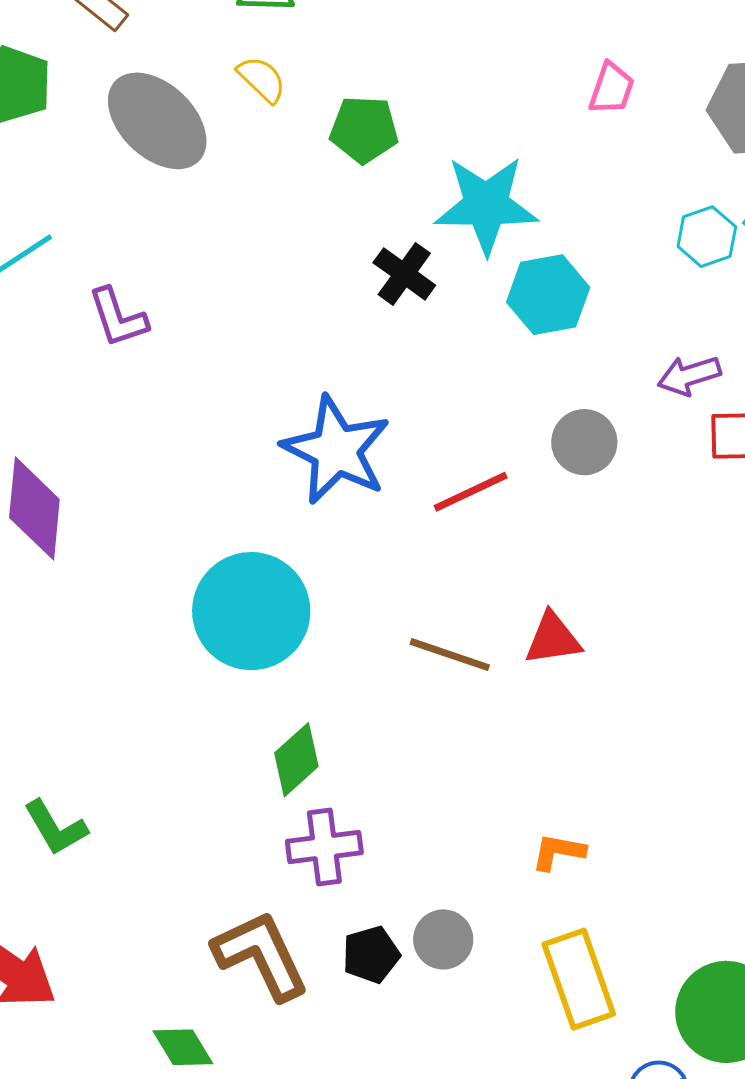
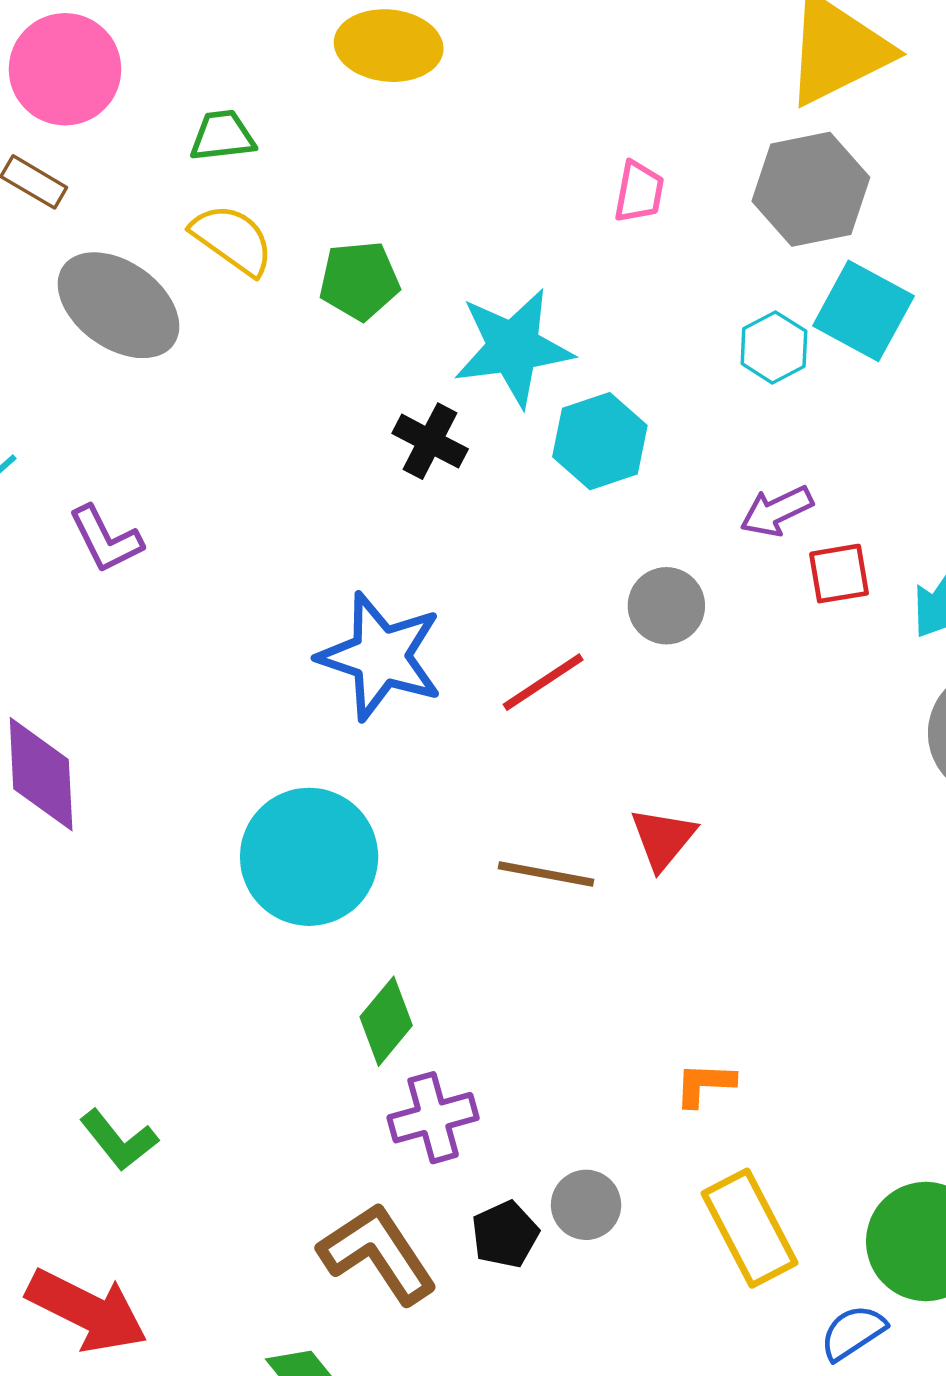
yellow semicircle: (262, 79) -> (233, 239), size x1.4
red triangle: (553, 639) -> (663, 839), turned -34

